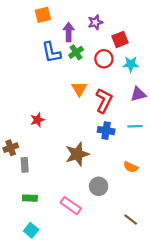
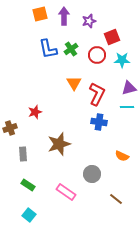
purple arrow: (69, 32) -> (64, 16), moved
cyan line: (135, 126) -> (127, 107), moved
brown cross: (11, 148) -> (10, 128), moved
brown star: (77, 154) -> (59, 144), moved
green rectangle: (30, 198) -> (28, 185), turned 32
brown line: (131, 220) -> (116, 199), moved

